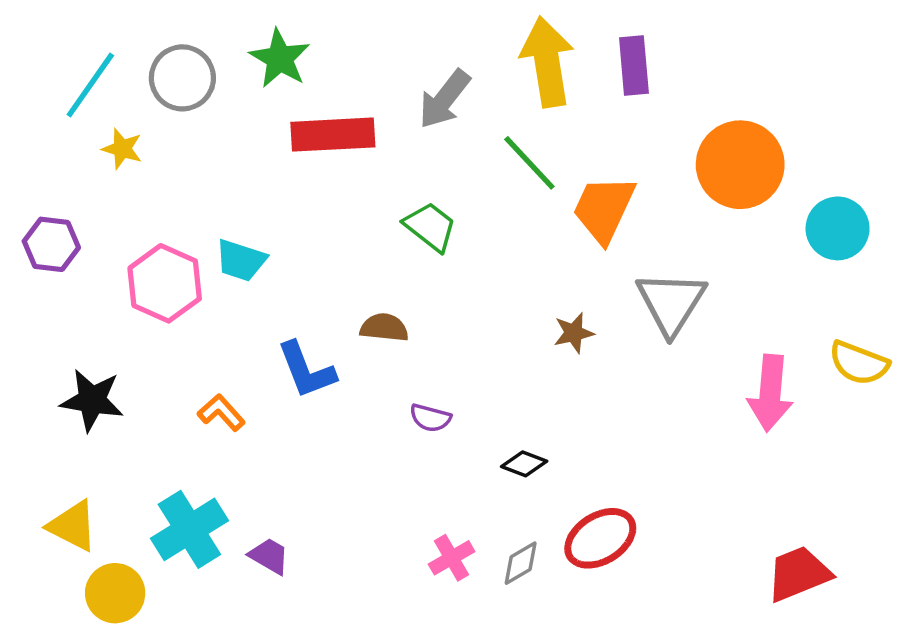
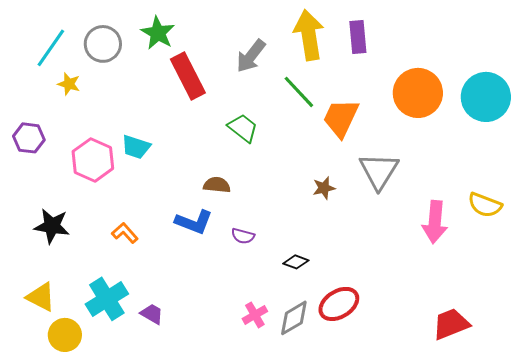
red rectangle: (333, 135) -> (188, 76), turned 66
cyan circle: (838, 228) -> (486, 97), moved, size x1.4
blue L-shape: (306, 370) -> (194, 222), moved, turned -48
gray diamond: (521, 563) -> (294, 318), size x1.4

